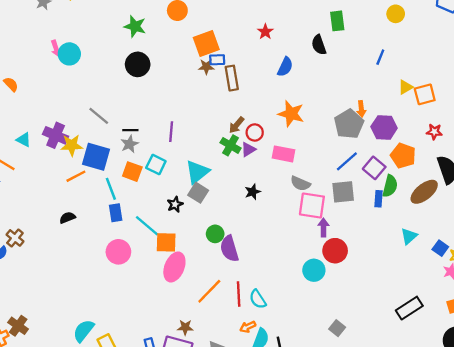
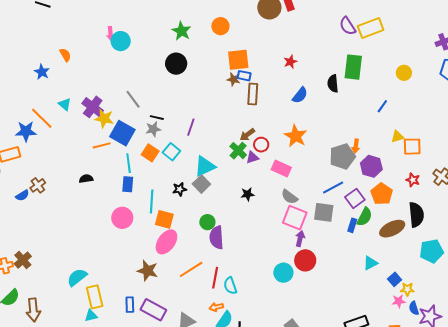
green rectangle: (337, 21) -> (353, 67), size x1.4
cyan line: (147, 226) -> (152, 202), turned 40
brown star: (185, 327) -> (147, 271), moved, size x1.5

